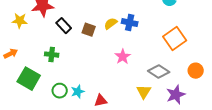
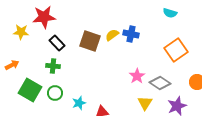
black rectangle: (64, 26) -> (57, 43), moved
brown square: (89, 30) -> (90, 41), size x1.5
pink star: (123, 57) -> (137, 76), moved
green circle: (60, 91) -> (55, 93), moved

